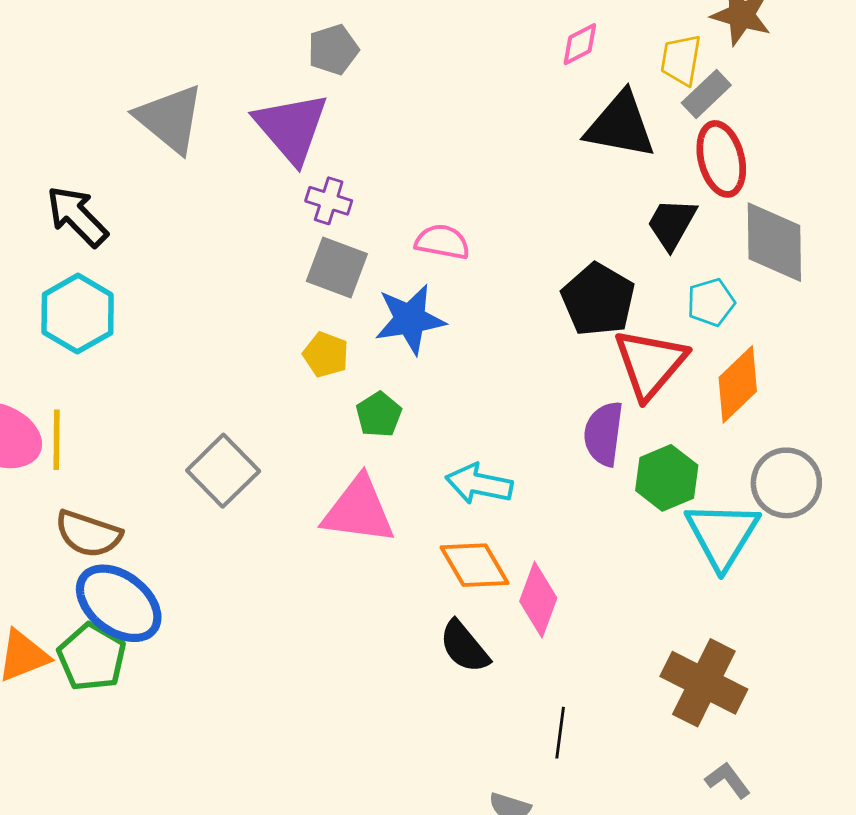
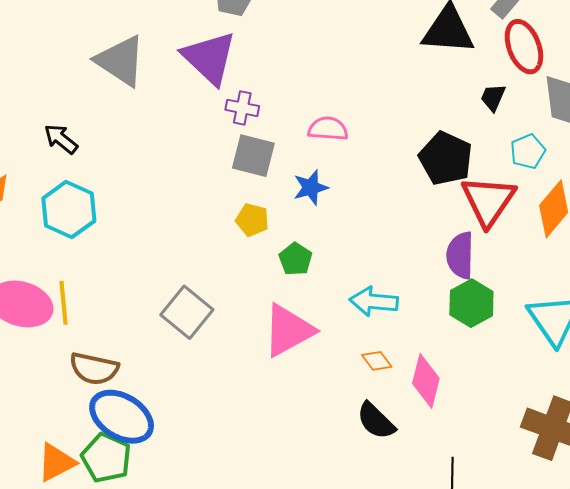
black arrow: (77, 216) -> (61, 139), size x0.7
black trapezoid: (672, 224) -> (493, 98), size x0.7
blue star: (410, 319) -> (311, 188), size x0.7
green hexagon: (667, 478) -> (471, 303), moved
pink triangle: (359, 510) -> (288, 330), turned -30
orange diamond: (474, 565) -> (377, 361), size x0.6

